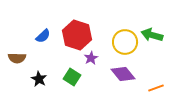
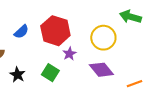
green arrow: (152, 35) -> (130, 17), moved

